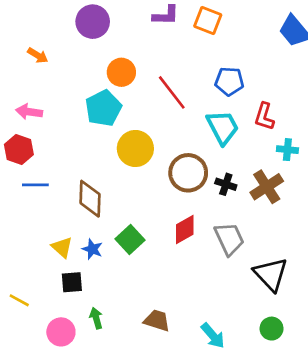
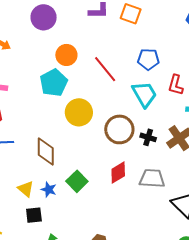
gray trapezoid: (229, 239) -> (152, 178), turned -60

